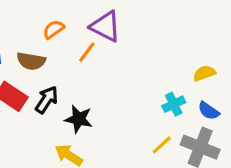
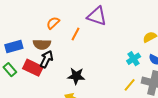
purple triangle: (106, 26) -> (97, 16), moved
black arrow: (47, 100) -> (46, 59), moved

